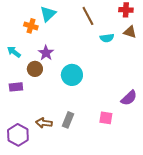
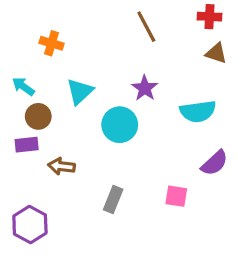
cyan triangle: (48, 14) -> (80, 91), moved
cyan semicircle: (107, 38) -> (198, 111), moved, size x1.5
purple star: (46, 53) -> (145, 88), moved
brown circle: (35, 69) -> (38, 116), moved
brown arrow: (44, 123) -> (62, 166), moved

